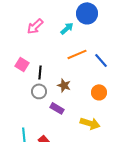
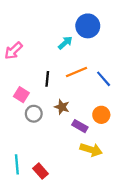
pink arrow: (35, 26) -> (13, 51), moved
pink square: (22, 64) -> (21, 95), moved
black line: (40, 72) -> (47, 79), moved
purple rectangle: (57, 108) -> (80, 126), moved

